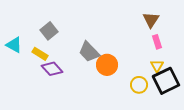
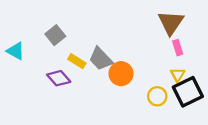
brown triangle: (151, 20) -> (171, 23), size x1.4
yellow rectangle: (40, 54) -> (77, 61), moved

